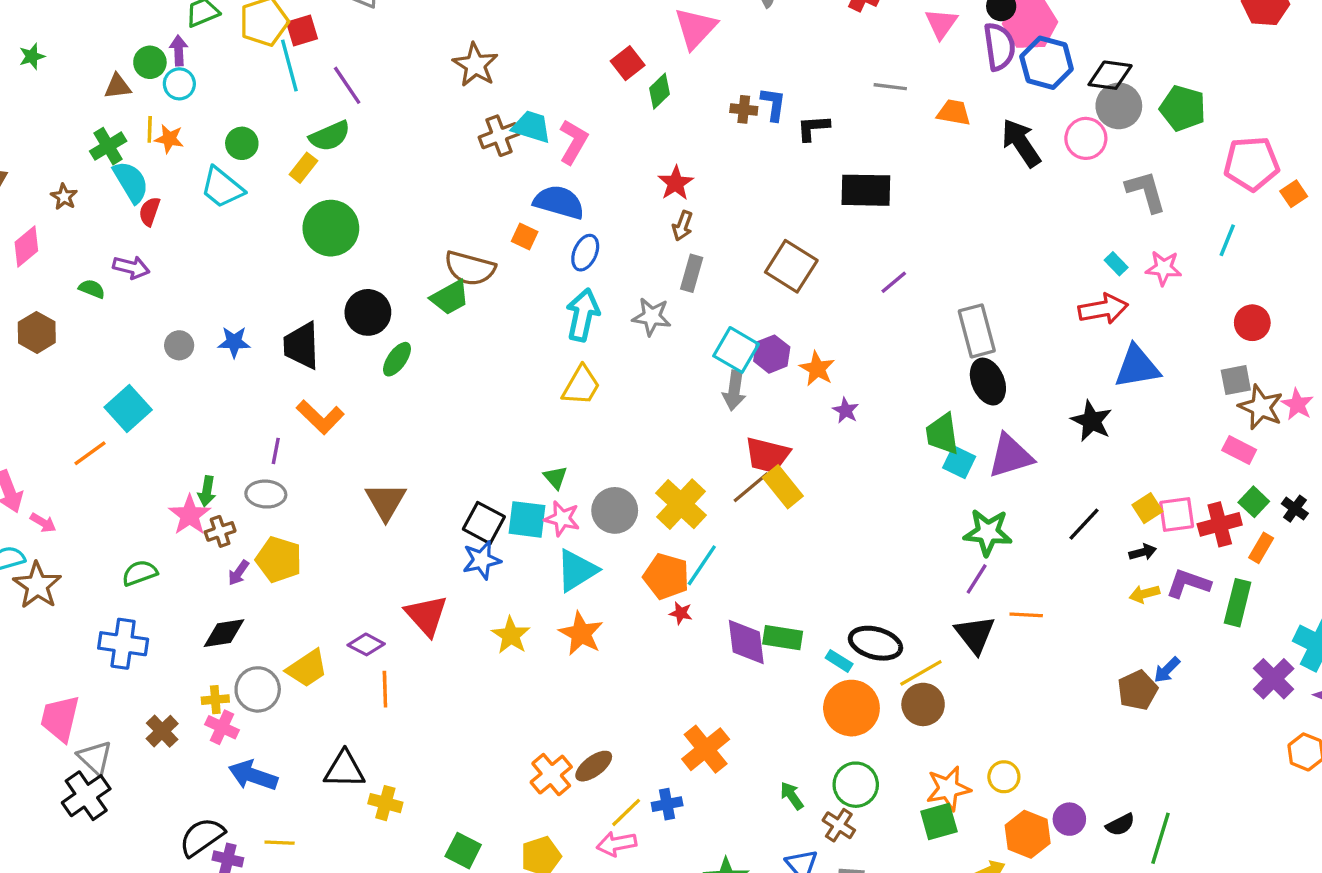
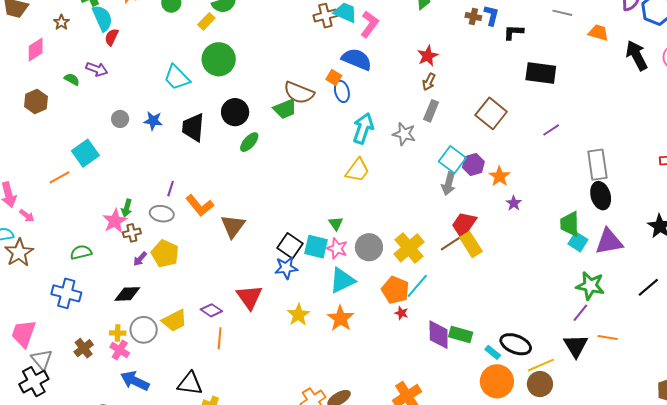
cyan trapezoid: (222, 188) -> (177, 78), moved
blue ellipse: (585, 253) -> (342, 91), moved, turned -45
orange L-shape: (320, 417) -> (200, 205), moved
red trapezoid: (767, 455) -> (464, 225), turned 104

